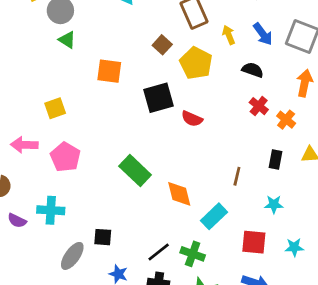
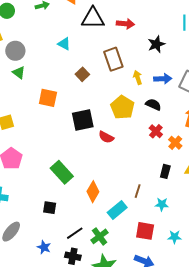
blue arrow: (263, 34) -> (163, 79), turned -60
brown square: (162, 45) -> (82, 74), moved
yellow pentagon: (196, 63) -> (122, 107), moved
brown line: (237, 176) -> (138, 191), moved
orange diamond: (179, 194) -> (93, 192), turned 40
black square: (103, 237) -> (50, 208), moved
green cross: (193, 254) -> (100, 236), turned 30

